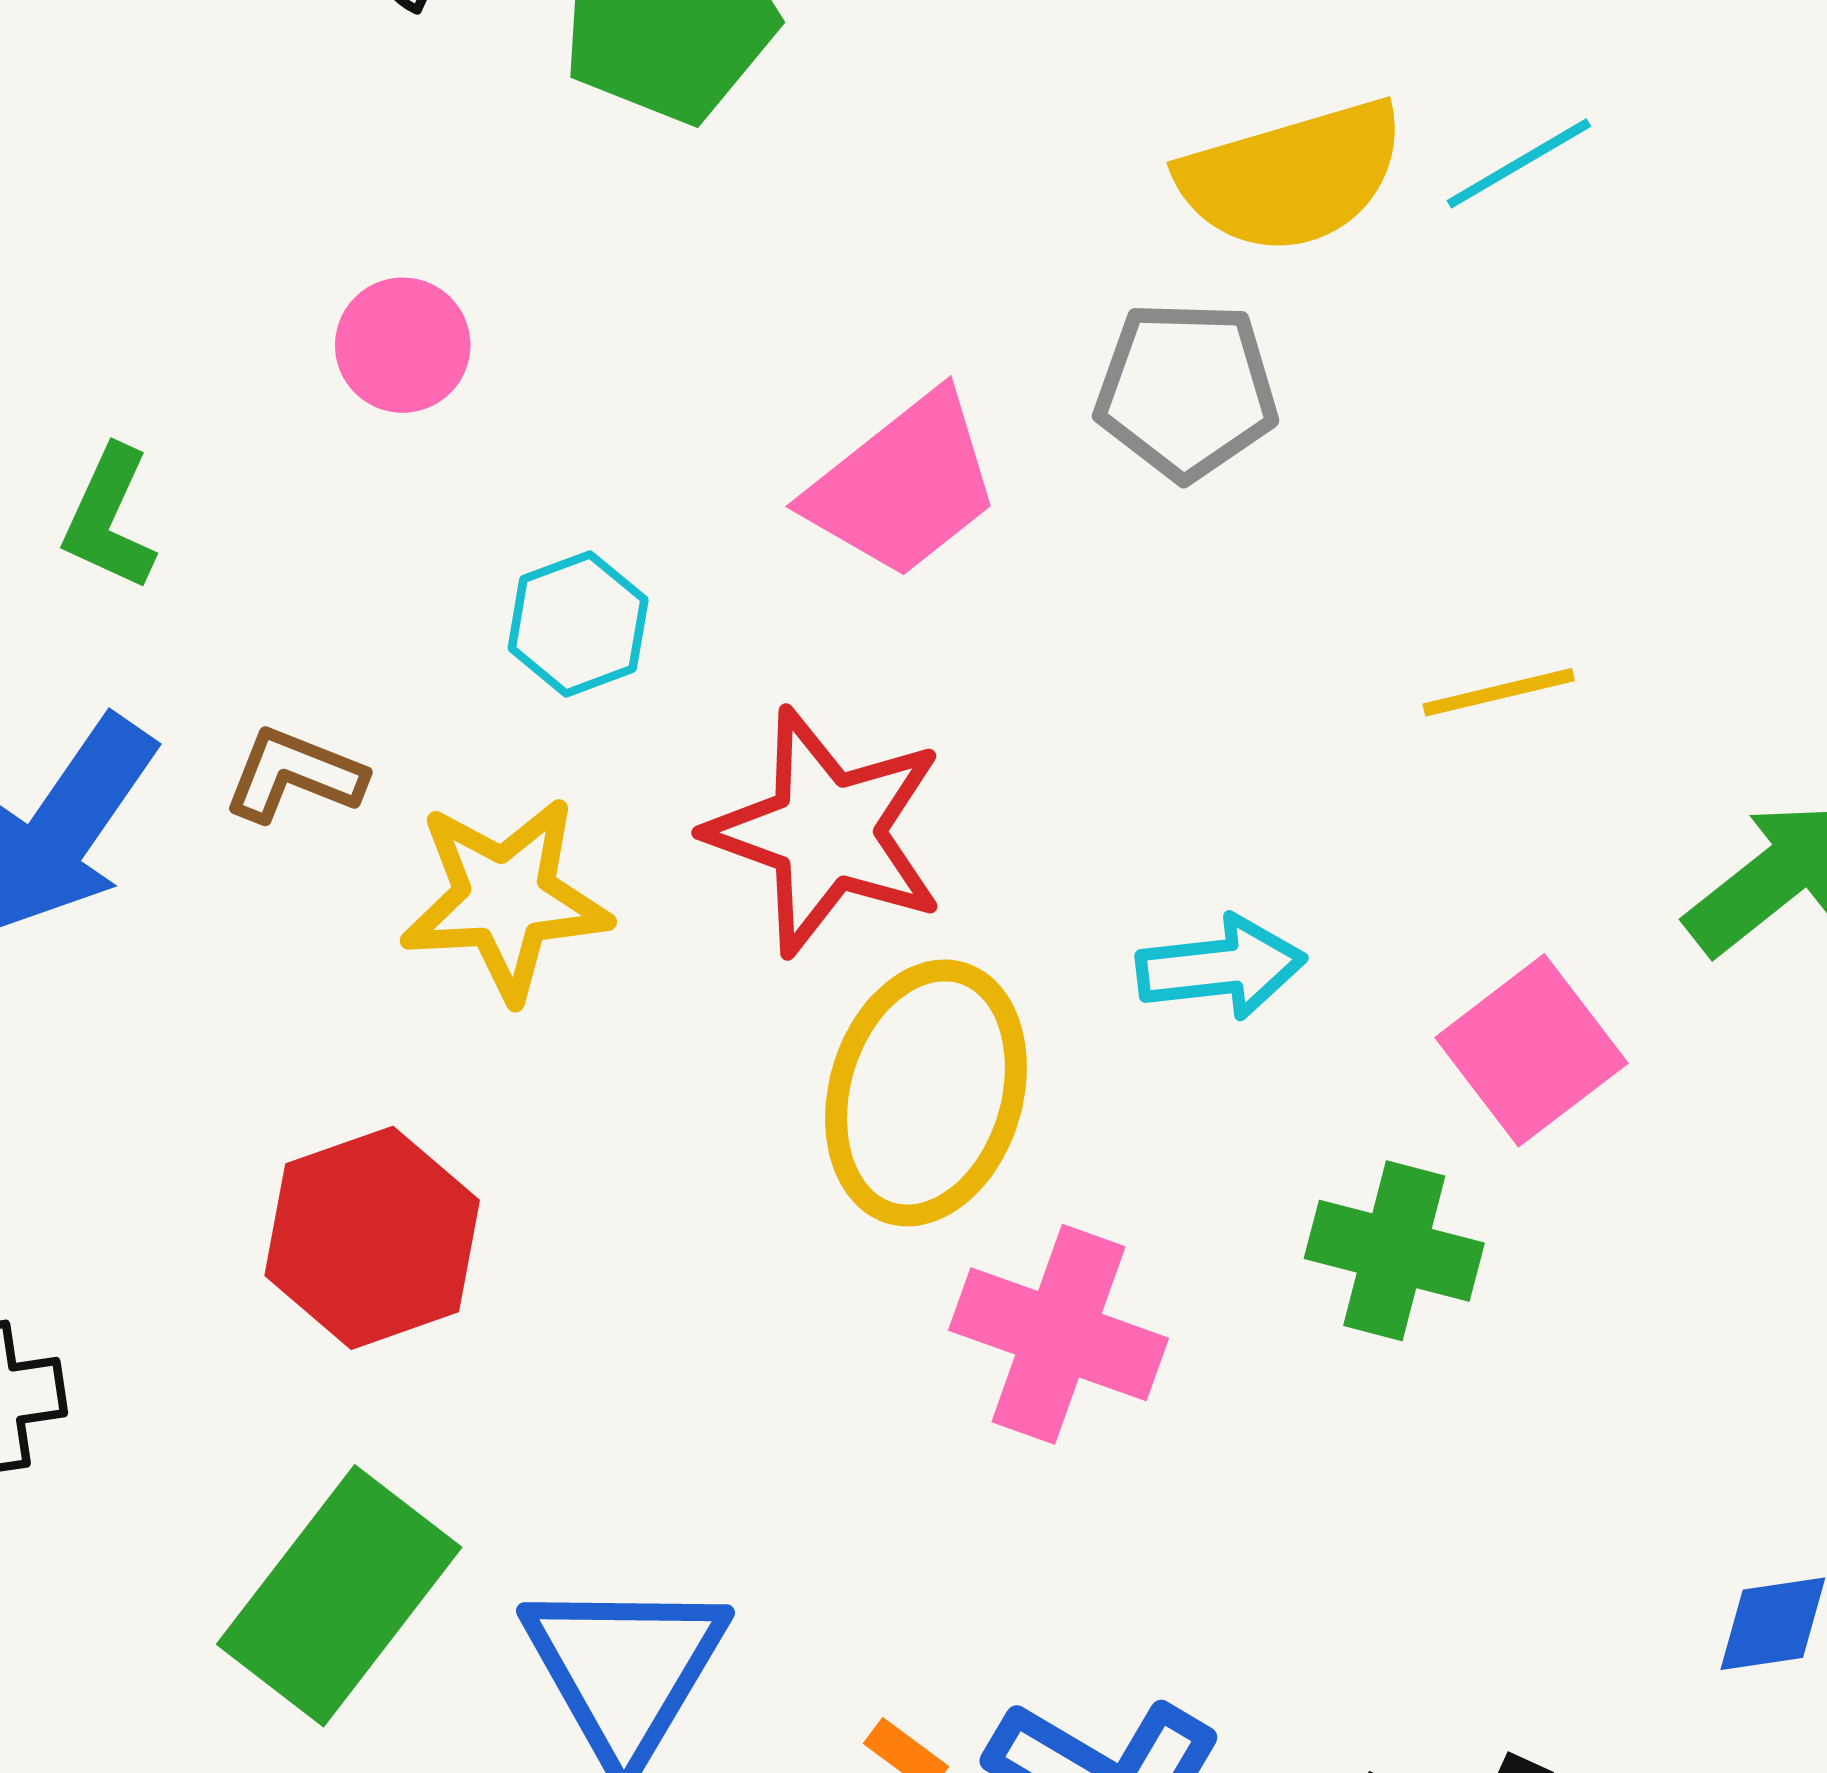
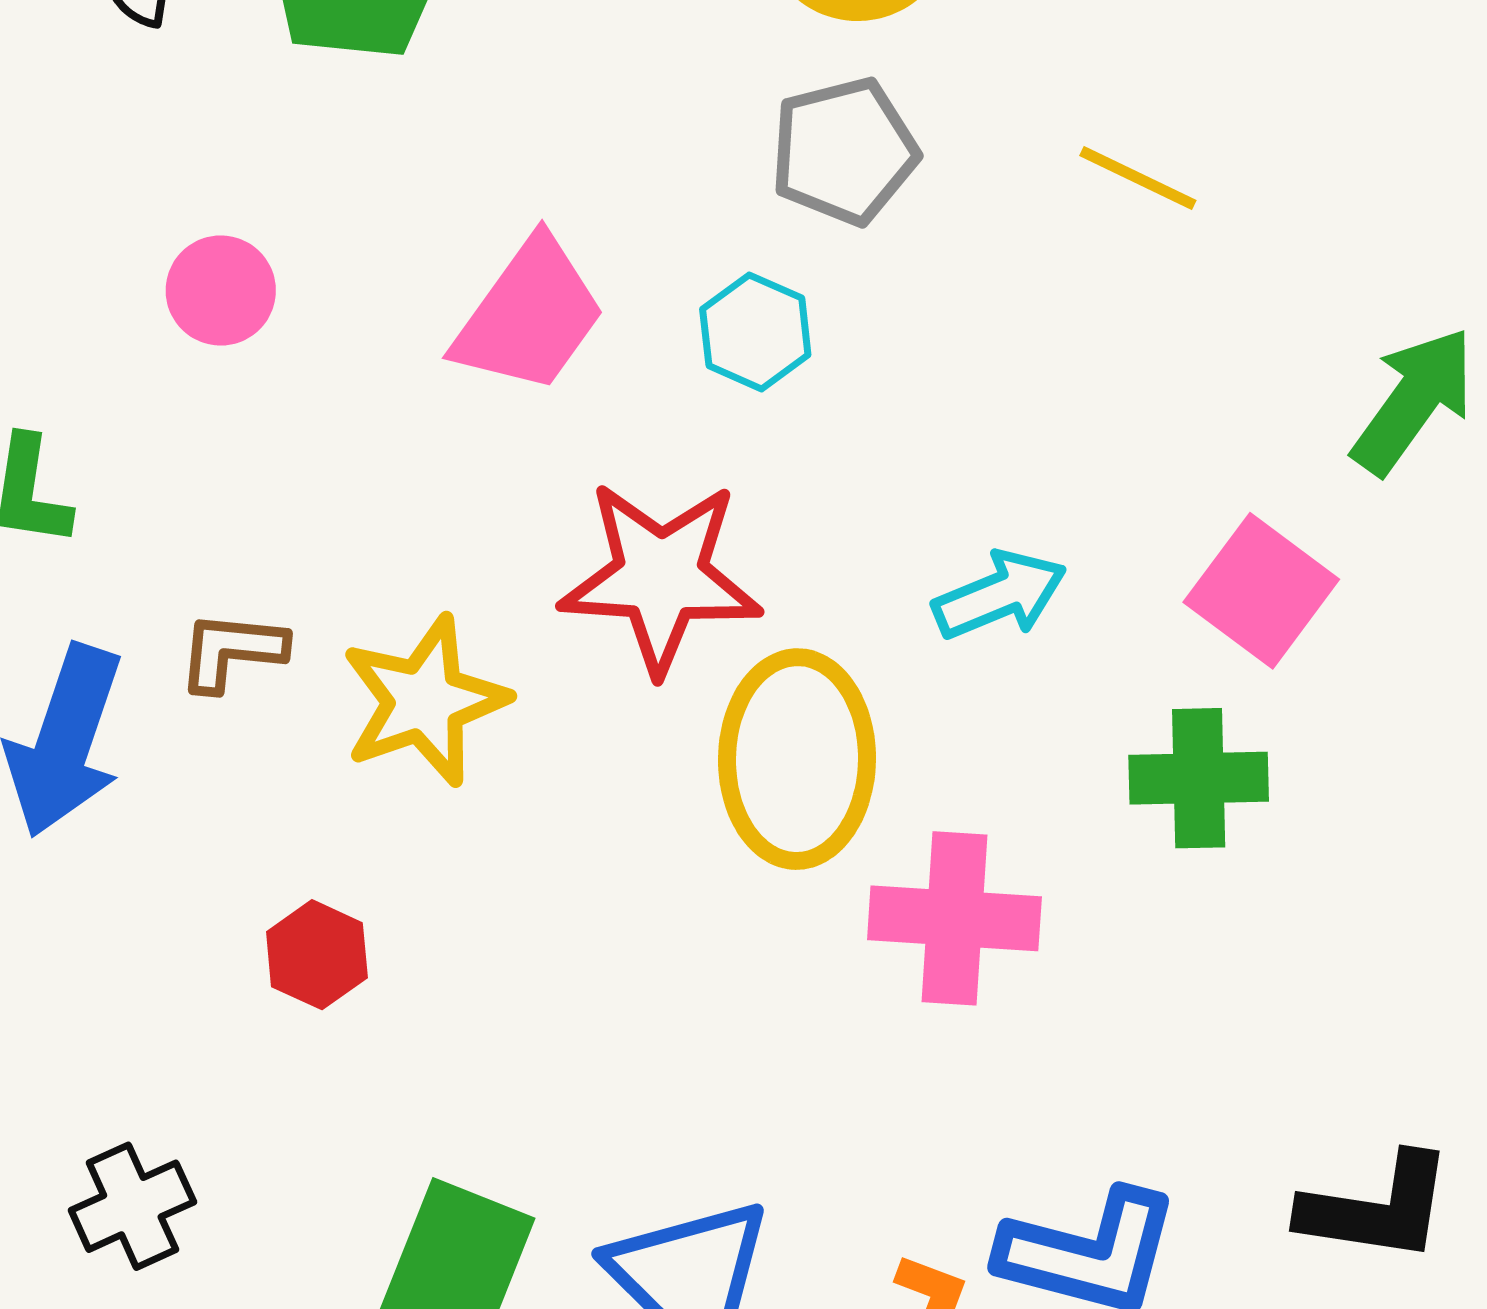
pink trapezoid: (903, 485) -> (529, 315), moved
cyan hexagon: (578, 624) -> (755, 332), moved
yellow line: (1499, 692) -> (1138, 178), moved, turned 55
red hexagon: (372, 1238) -> (317, 955), moved, size x0.6

